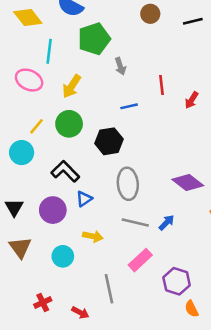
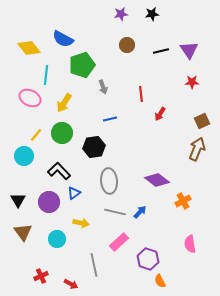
red line: (162, 85) -> (141, 94), moved

